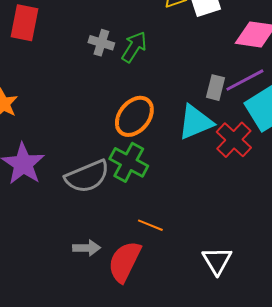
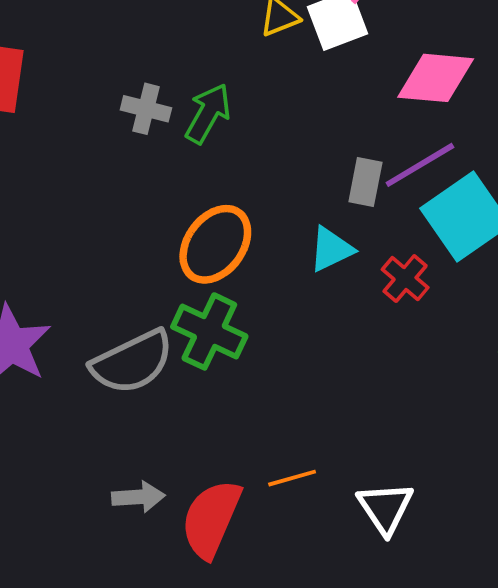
cyan triangle: (195, 122) -> (331, 249), size x0.7
red cross: (234, 140) -> (405, 279), size x0.7
orange line: (150, 225) -> (292, 478), moved, turned -35

